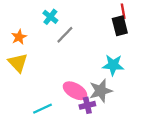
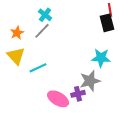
gray line: (65, 35) -> (42, 31), moved
pink ellipse: (75, 91) -> (58, 99), moved
cyan line: (43, 109) -> (38, 68), moved

